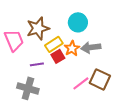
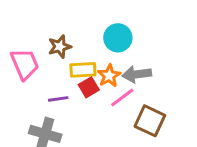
brown star: (38, 28) -> (60, 47), size x0.7
yellow rectangle: (54, 44) -> (83, 70), turned 30
pink line: (81, 83) -> (122, 97), moved

